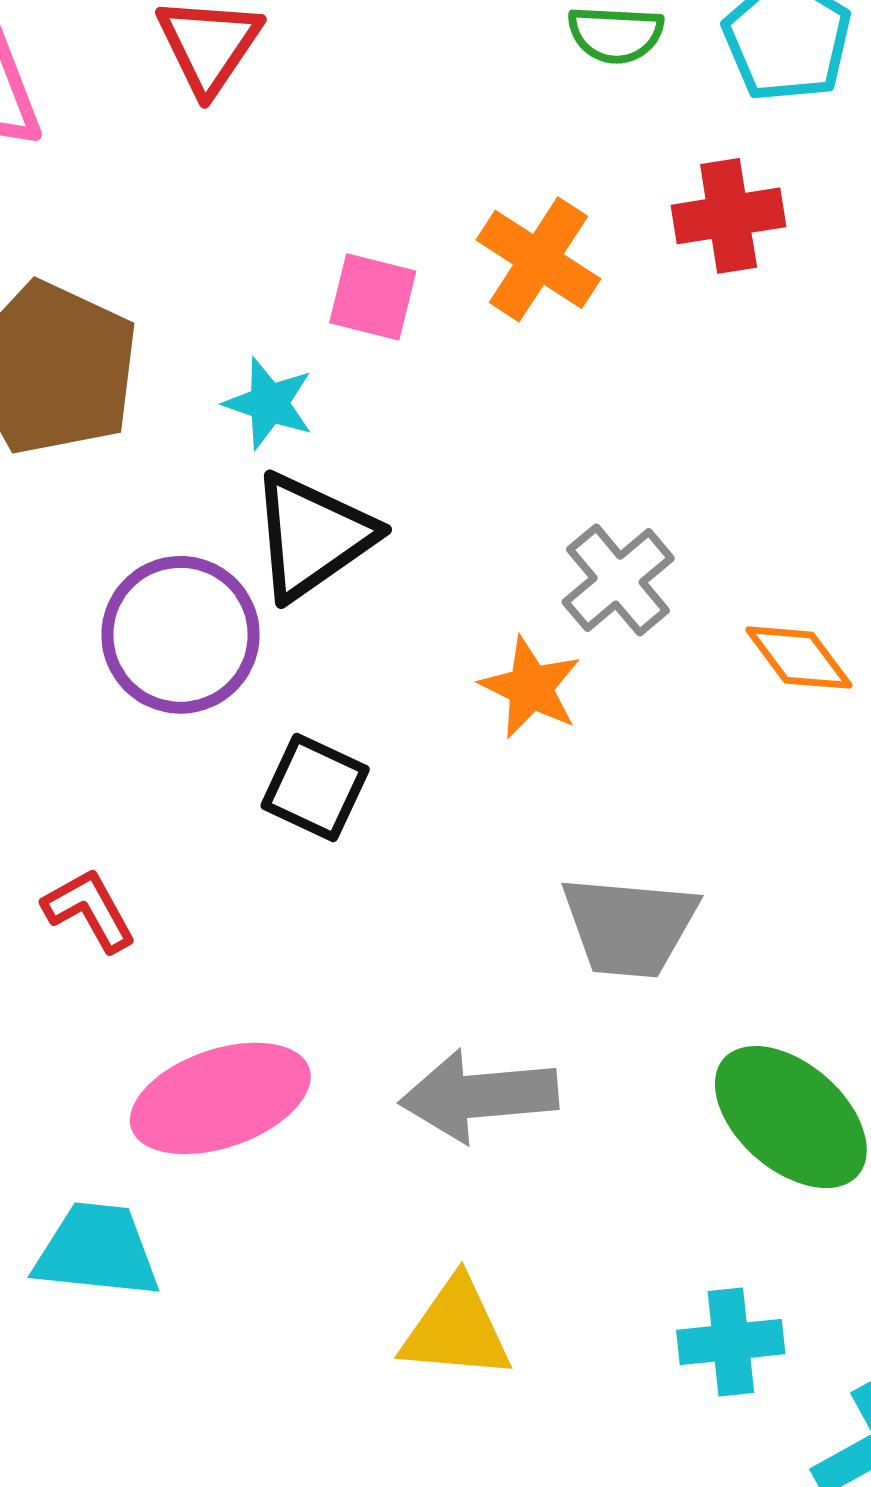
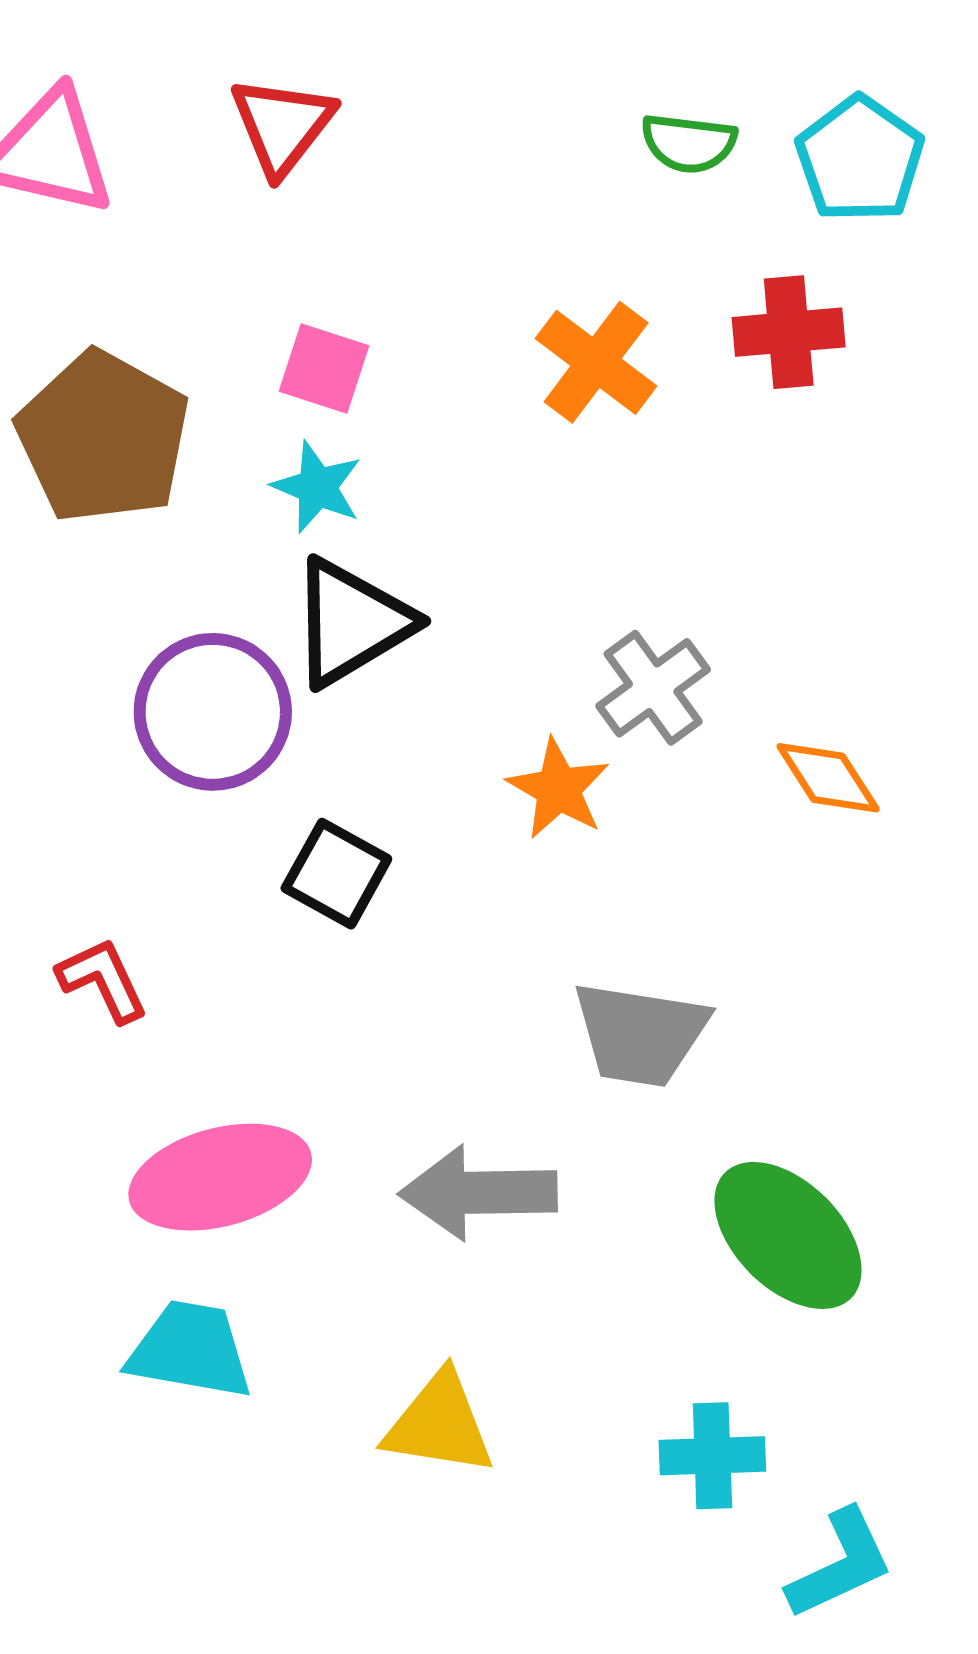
pink square: (373, 297) -> (324, 369), moved
cyan trapezoid: (97, 1251) -> (190, 1350), moved

